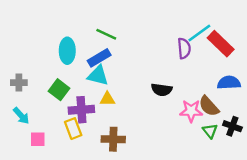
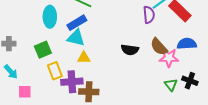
green square: (59, 90) -> (43, 50), turned 30
brown semicircle: (209, 106) -> (159, 47), moved
purple cross: (81, 110) -> (72, 82), moved
pink star: (191, 111) -> (169, 58), moved
yellow rectangle: (73, 129) -> (55, 71), moved

